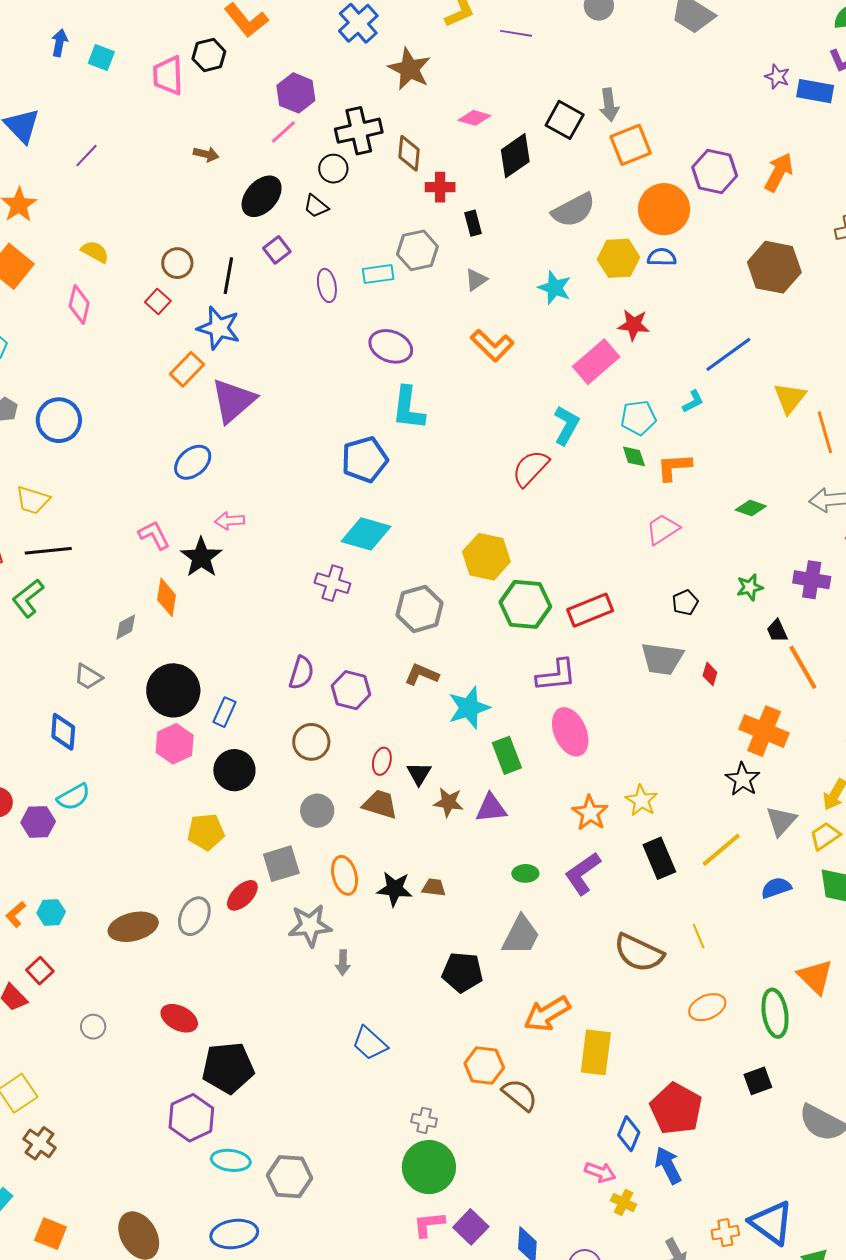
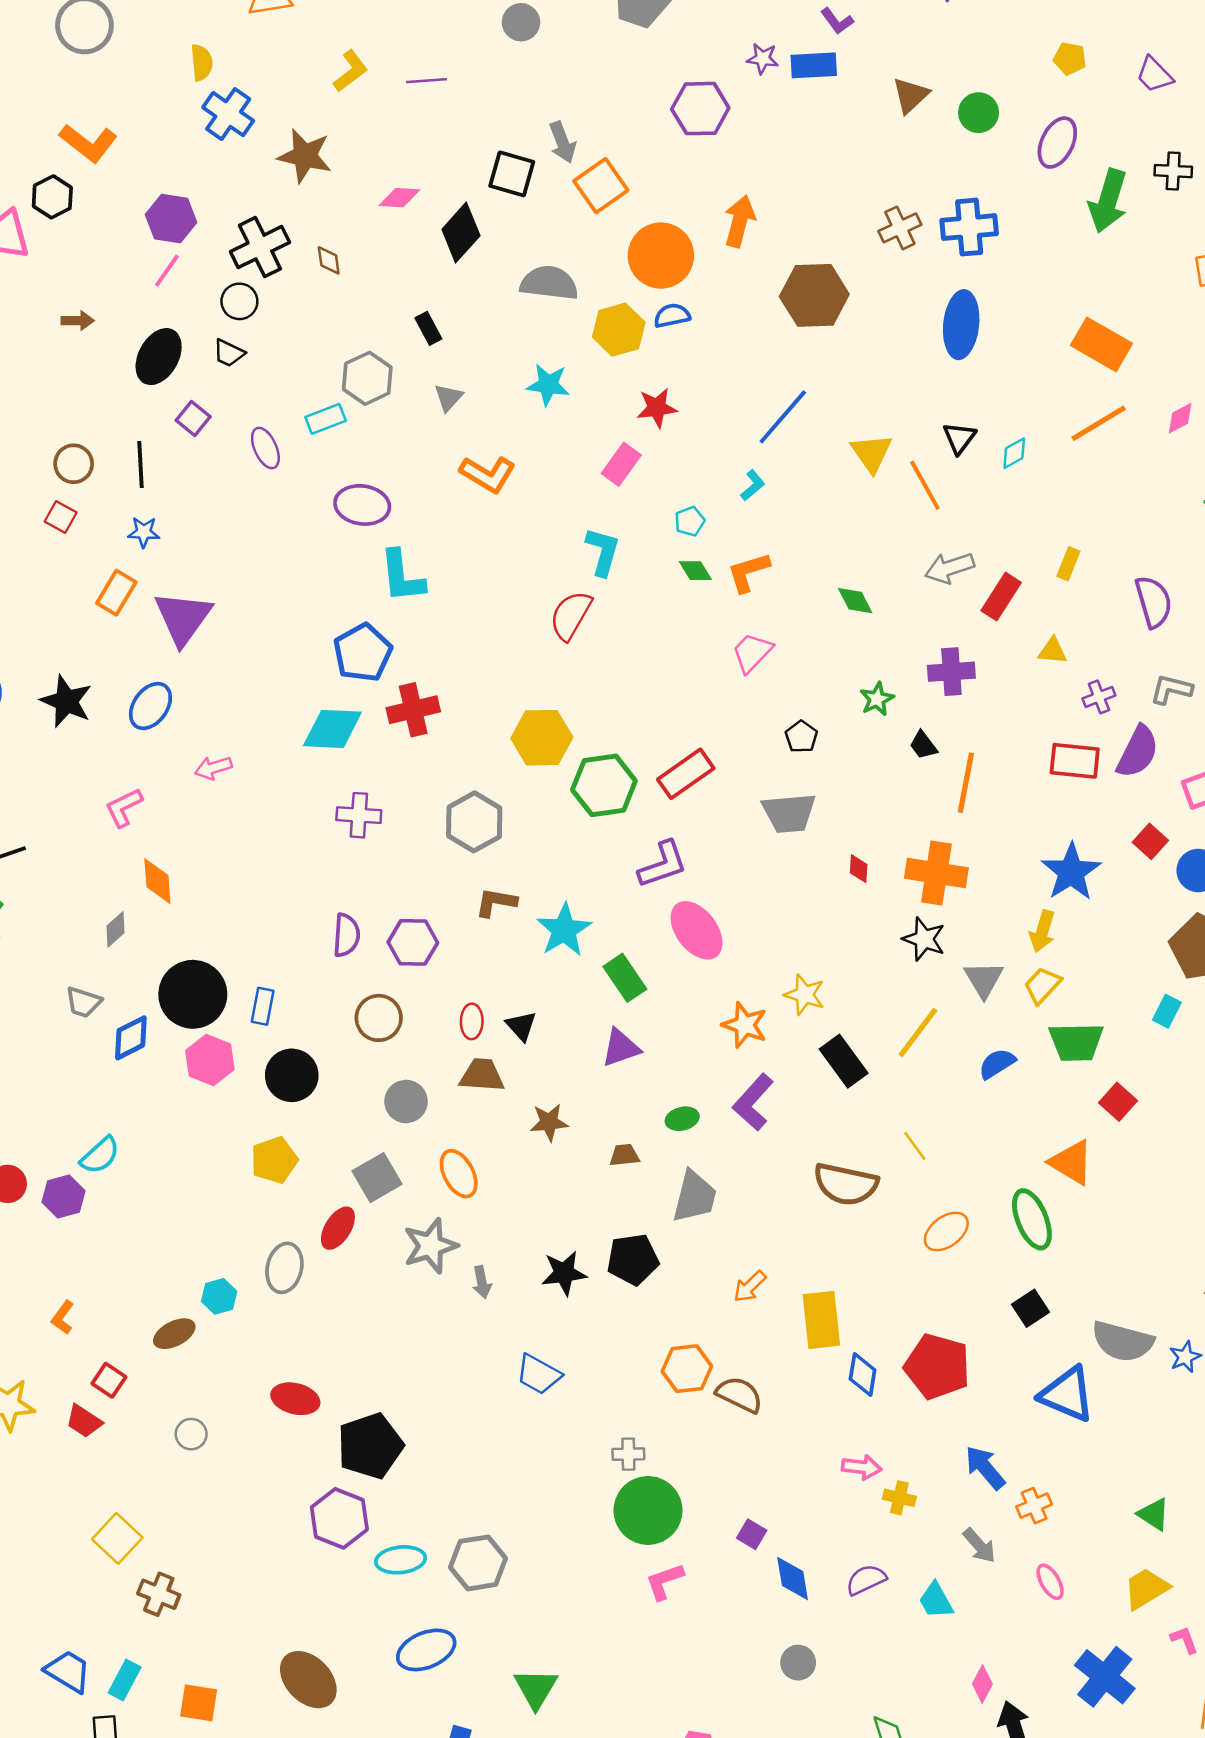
brown diamond: (409, 153) -> (329, 260), size x0.7
purple hexagon: (715, 171) -> (700, 109), moved
orange arrow: (779, 172) -> (740, 221), moved
red cross: (440, 187) -> (413, 710), moved, size x1.4
gray semicircle: (574, 210) -> (549, 283), turned -132
blue star: (219, 328) -> (144, 532), size x0.6
pink rectangle: (596, 362) -> (621, 464), size x0.7
cyan pentagon: (638, 418) -> (690, 521), size x0.7
green diamond: (751, 508) -> (855, 601), turned 56
cyan diamond: (366, 534) -> (332, 729), moved
pink L-shape: (154, 535) -> (124, 807), turned -76
black star: (201, 557) -> (66, 701), moved
orange line: (803, 667) -> (966, 783), turned 54
red diamond: (710, 674) -> (859, 869), moved
blue diamond: (63, 732) -> (131, 1038), moved, turned 72
brown star: (448, 802) -> (549, 1122), moved
brown trapezoid: (434, 887) -> (624, 1155), moved
black star: (395, 889) -> (564, 1273), moved
cyan hexagon: (51, 912) -> (219, 1296), moved
brown ellipse: (133, 927) -> (174, 1334), moved, size x0.7
orange arrow: (547, 1014) -> (750, 1286), size x0.6
blue diamond: (629, 1134) -> (863, 1375), moved
blue arrow: (668, 1165) -> (985, 1468), moved
blue triangle: (771, 1223) -> (1067, 1394), moved
purple square: (471, 1227) -> (752, 1534), moved, size x0.7

